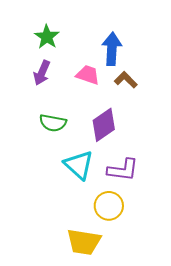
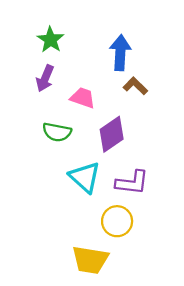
pink trapezoid: (88, 75) -> (83, 98), moved

